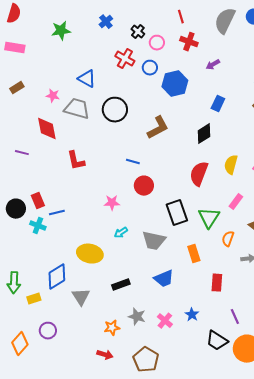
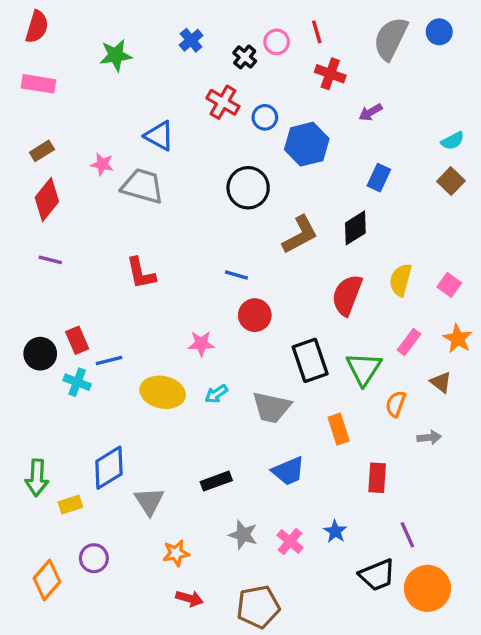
pink circle: (157, 43) -> (277, 42), moved
black circle: (115, 110) -> (248, 188), moved
brown L-shape: (158, 128) -> (300, 235), moved
red diamond: (47, 129) -> (47, 199), moved, turned 50
yellow ellipse: (90, 254) -> (163, 392), moved
orange star: (112, 328) -> (176, 553), moved
black trapezoid: (217, 341) -> (377, 575), turned -55
brown pentagon: (146, 360) -> (258, 607), turned 30

